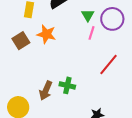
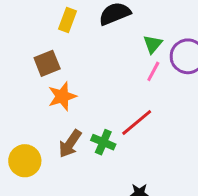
orange star: (46, 34) -> (62, 96), moved, turned 30
red line: (109, 64) -> (137, 123), moved

